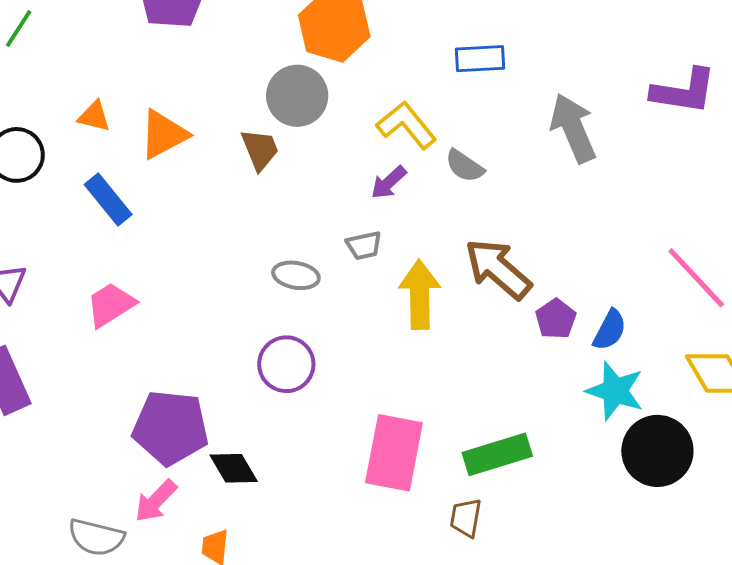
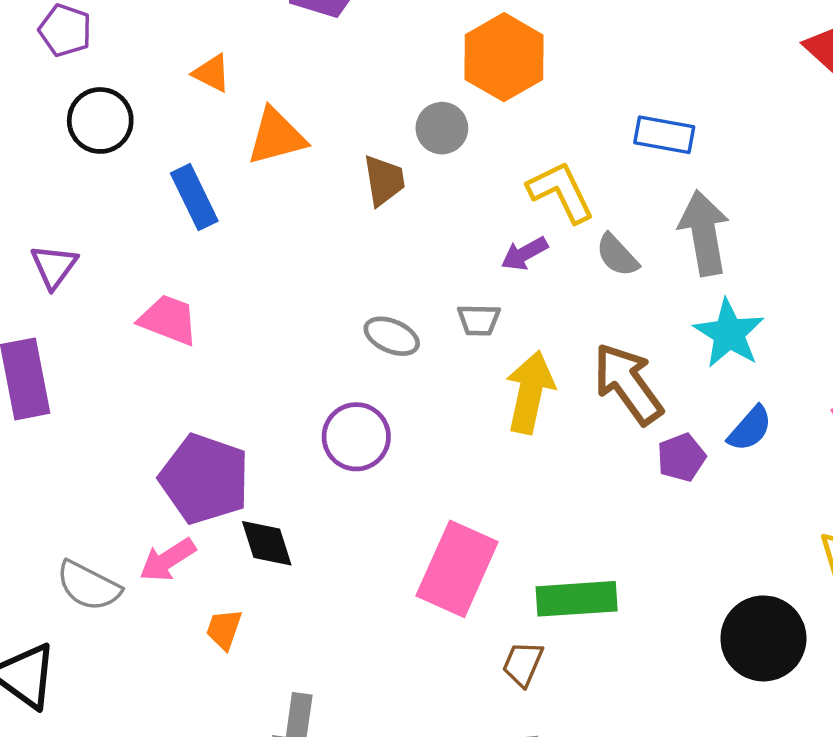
gray circle: (297, 96) -> (442, 128), size x0.7
orange triangle: (94, 116) -> (212, 73), moved
gray arrow: (573, 128) -> (704, 233), moved
pink trapezoid: (111, 305) -> (169, 320), turned 40
blue semicircle: (610, 330) -> (750, 429), moved
cyan star: (615, 391) -> (729, 333), moved

